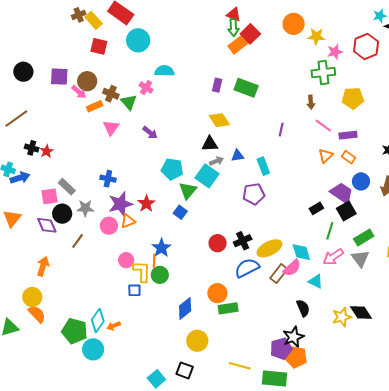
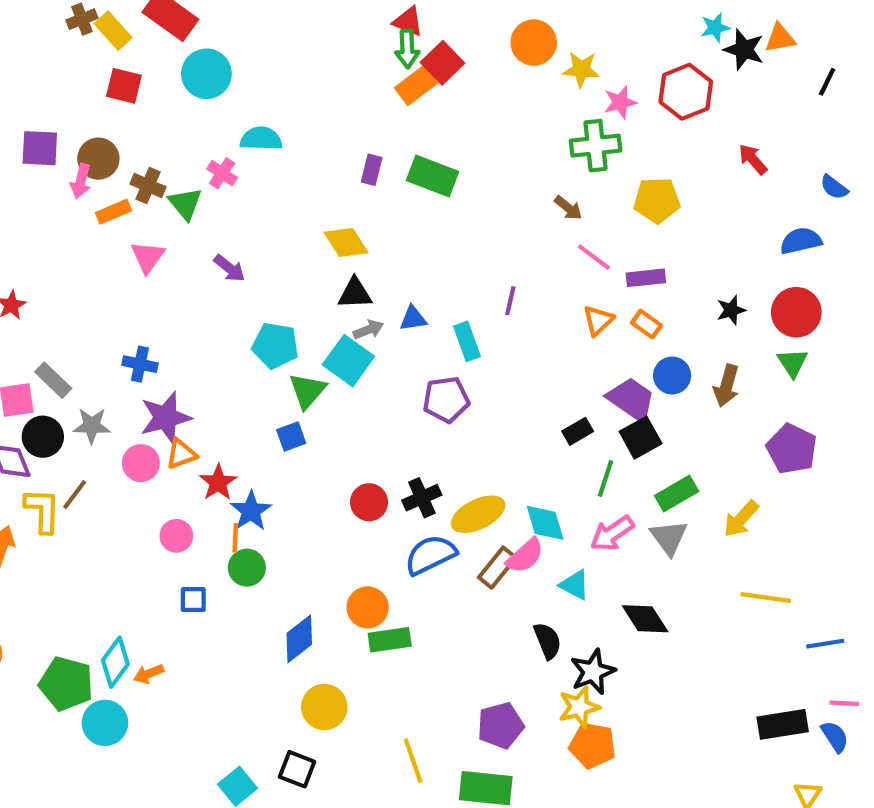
pink arrow: (79, 92) -> (81, 181), turned 63
brown arrow: (311, 102) -> (568, 208), turned -48
yellow diamond: (219, 120) -> (346, 243), moved
purple line: (281, 130) -> (510, 301), moved
red star: (146, 204) -> (218, 482), moved
blue square: (180, 212) -> (291, 437), turned 32
yellow L-shape: (142, 271) -> (43, 510), moved
black diamond: (361, 312) -> (645, 619), moved
yellow star: (342, 317) -> (579, 707), moved
black star: (293, 337) -> (593, 672), moved
orange pentagon: (296, 357) -> (592, 745), moved
yellow line: (240, 366) -> (413, 760), turned 55

